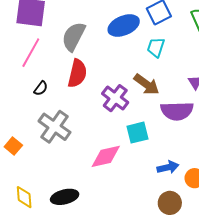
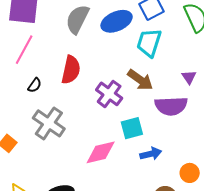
gray semicircle: (74, 36) -> (77, 19), moved
cyan trapezoid: (156, 47) -> (149, 43), size x1.4
blue arrow: (168, 167) -> (151, 154), moved

